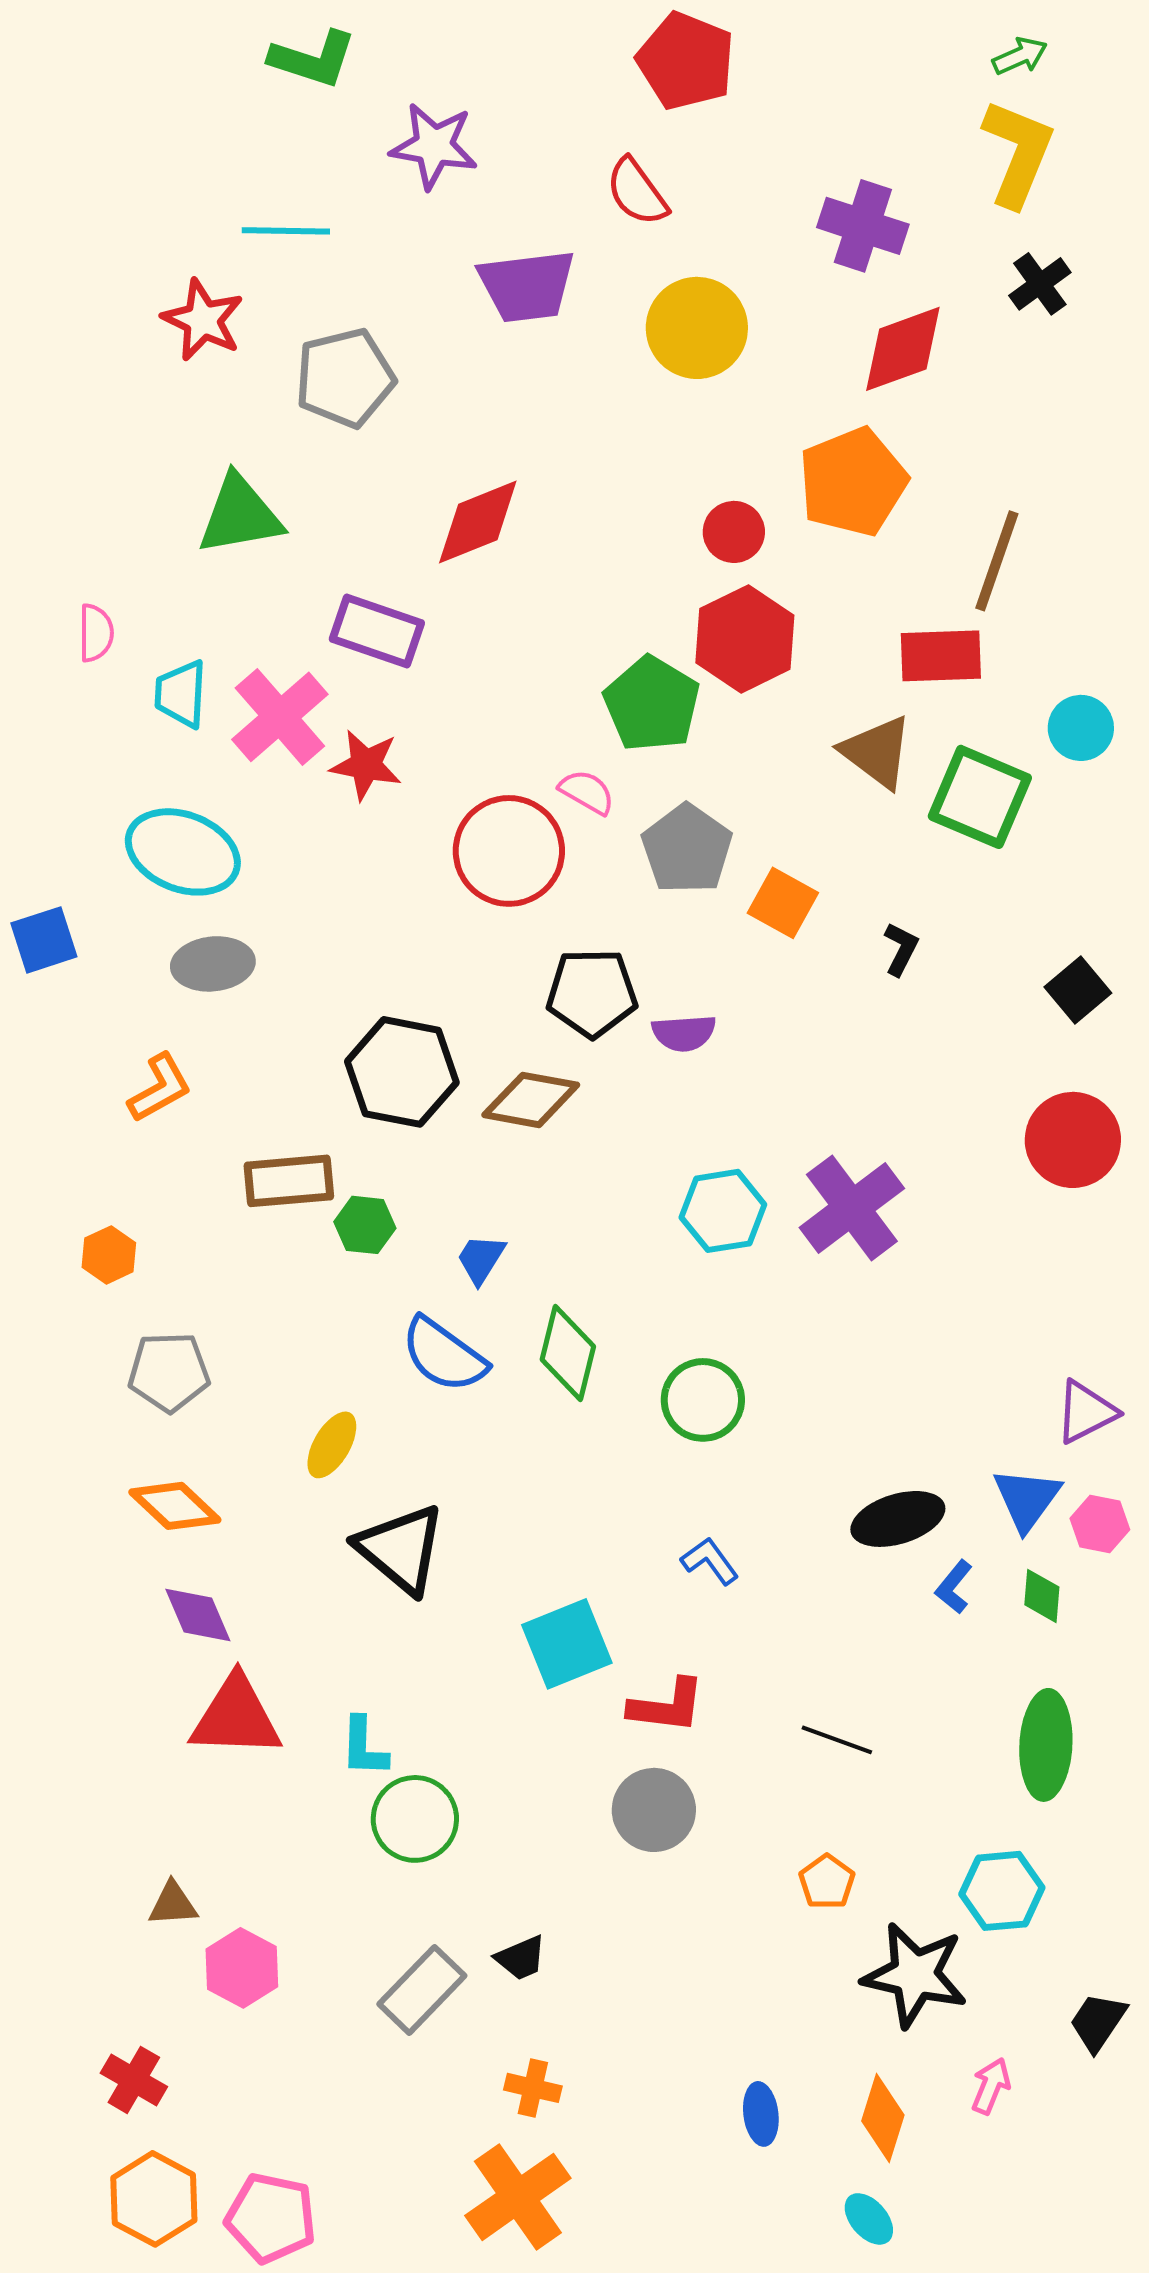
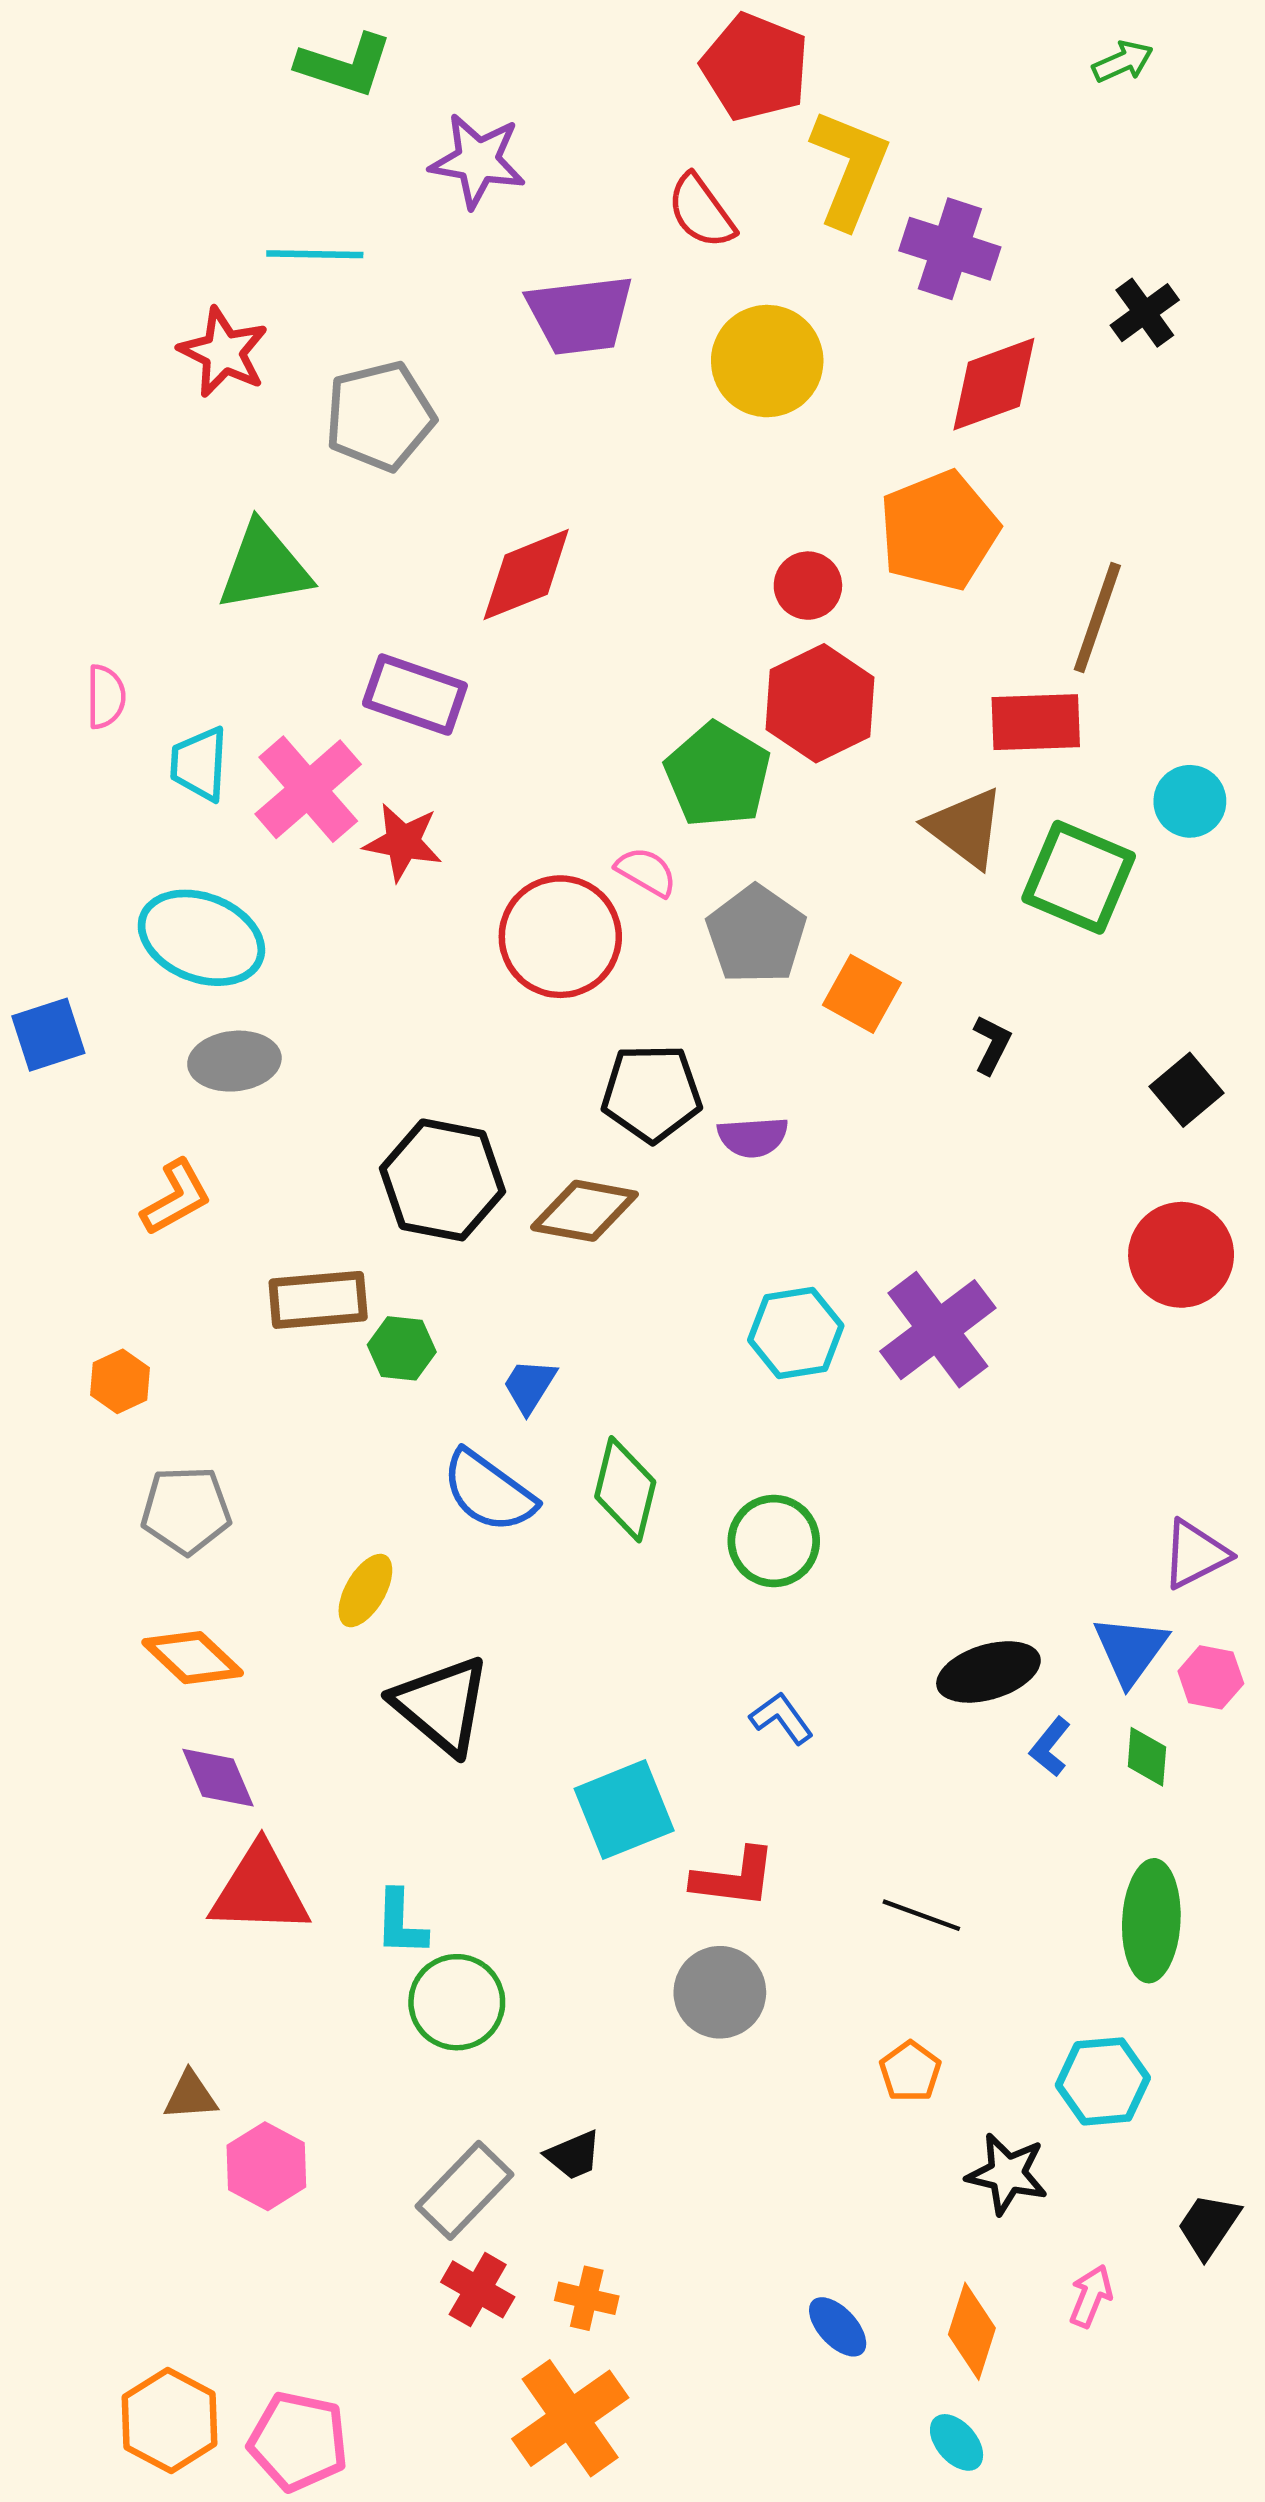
yellow L-shape: (1018, 153) -> (850, 168), moved
black star: (915, 1975) -> (1007, 2174), size x0.7
red cross: (134, 2080) -> (478, 2289), moved
blue ellipse: (761, 2114) -> (838, 2327), turned -36

